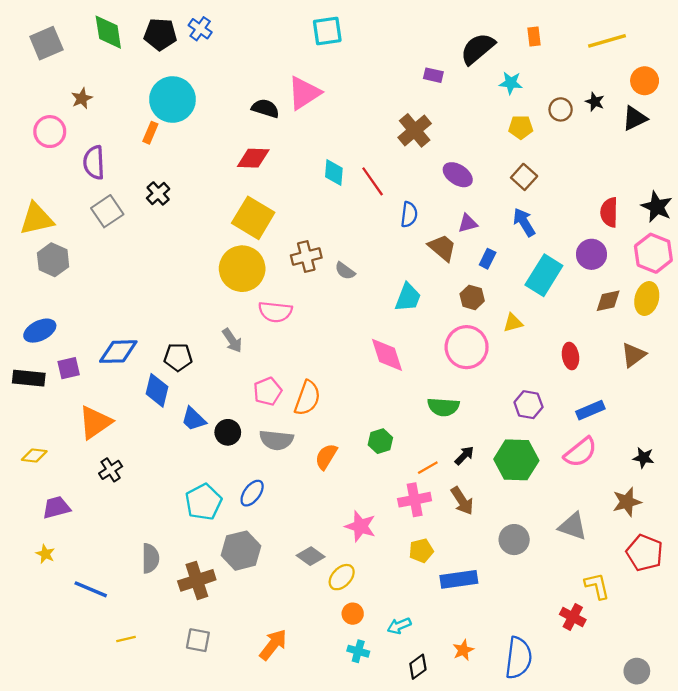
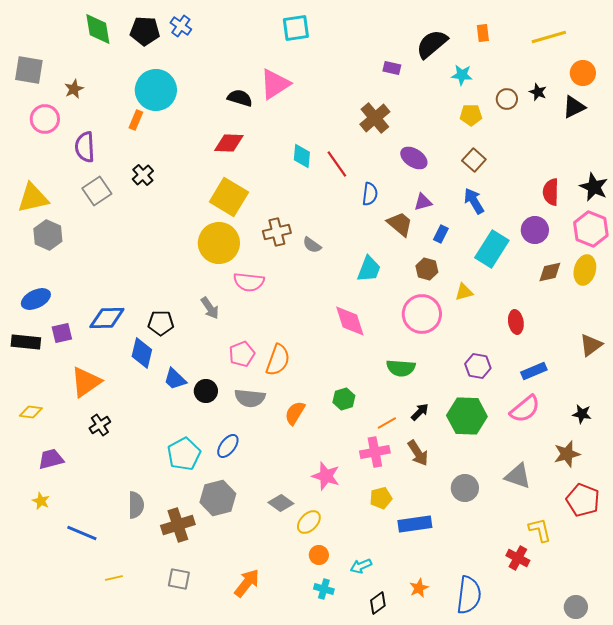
gray square: (46, 43) -> (29, 70), moved, turned 32
brown triangle: (634, 355) -> (591, 345), moved

